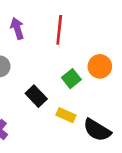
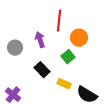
purple arrow: (17, 28) -> (40, 40), moved
orange circle: (100, 66) -> (79, 38), moved

